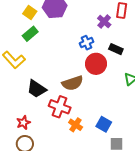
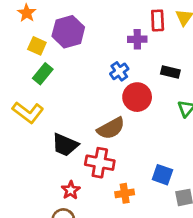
purple cross: (104, 21) -> (137, 39), turned -32
black rectangle: (116, 49) -> (170, 72), moved
red star: (23, 123) -> (71, 190), moved
orange cross: (76, 125) -> (125, 193), moved, turned -32

